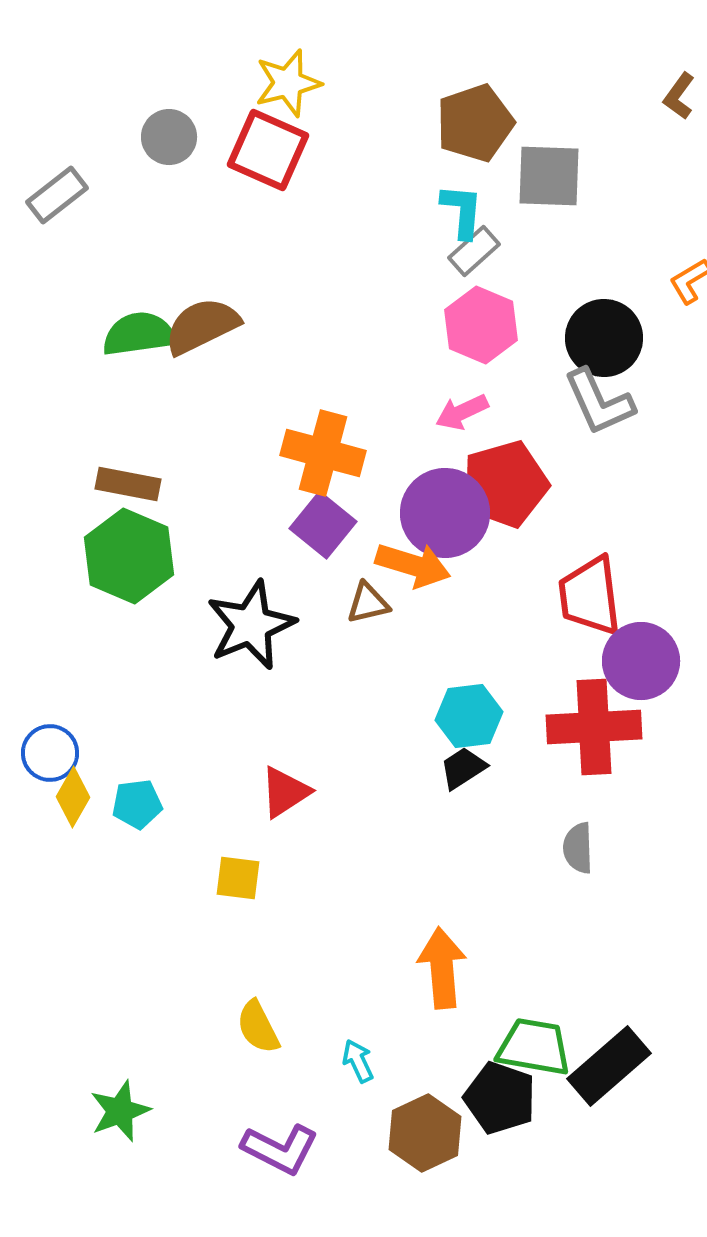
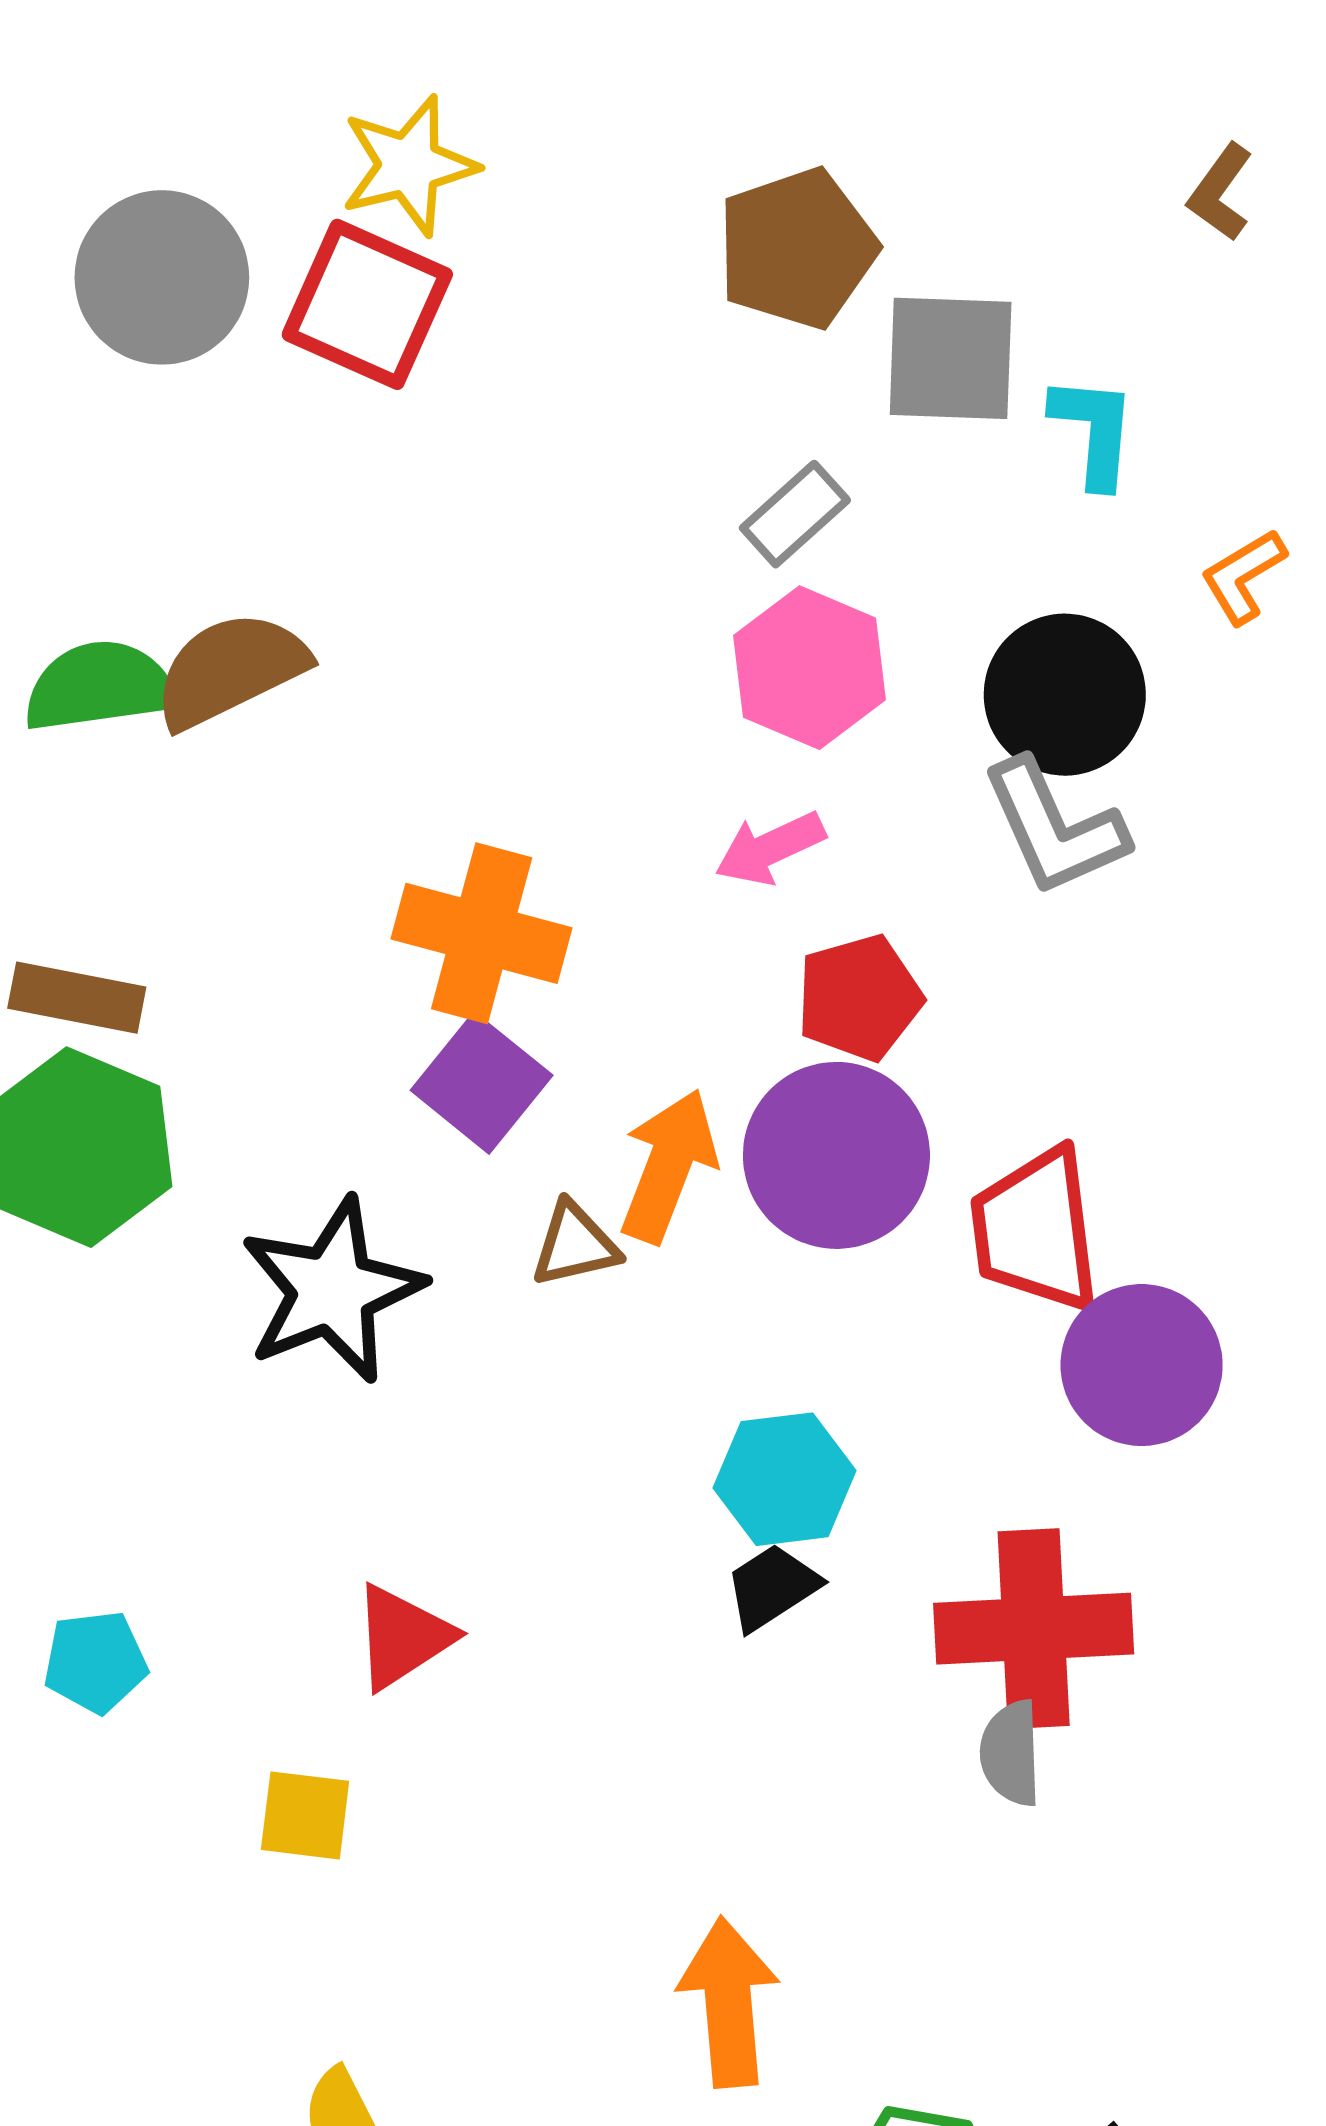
gray circle: (169, 137) -> (162, 277), size x1.5
cyan L-shape: (462, 211) -> (1094, 431), moved
red pentagon: (505, 484) -> (859, 998), size x0.7
purple circle: (445, 513) -> (836, 1155), moved
orange arrow: (413, 565) -> (668, 1166), turned -86
red cross: (594, 727) -> (1034, 1629), moved

